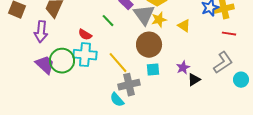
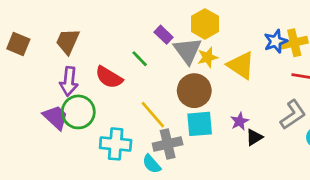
yellow triangle: (184, 26) -> (241, 65), size x1.6
purple arrow: (41, 32) -> (69, 81), moved
red semicircle: (85, 35) -> (109, 77), size x1.5
cyan cross: (85, 55) -> (116, 144), moved
cyan square: (153, 70) -> (200, 124), size x1.5

